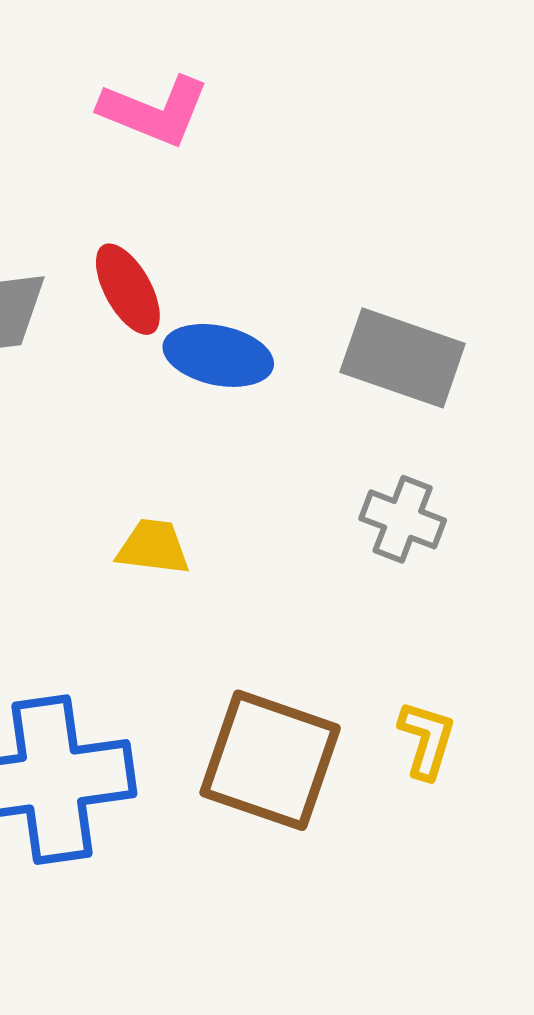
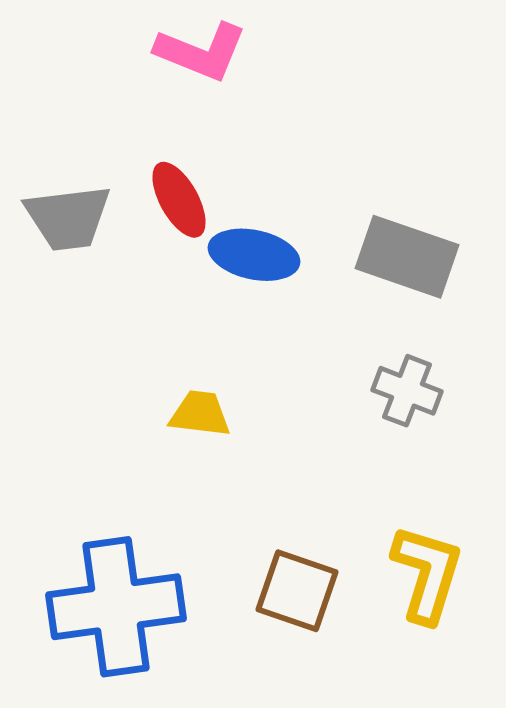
yellow L-shape: (427, 740) -> (427, 574), size x1.5
brown square: (270, 760) -> (297, 591), size x0.7

